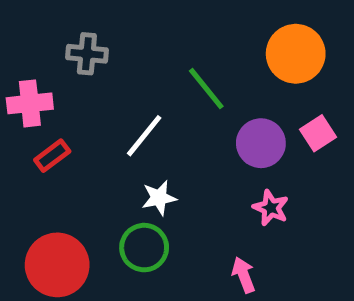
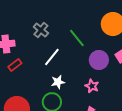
gray cross: (87, 54) -> (41, 30), moved, turned 35
pink star: (271, 208) -> (92, 86), moved

